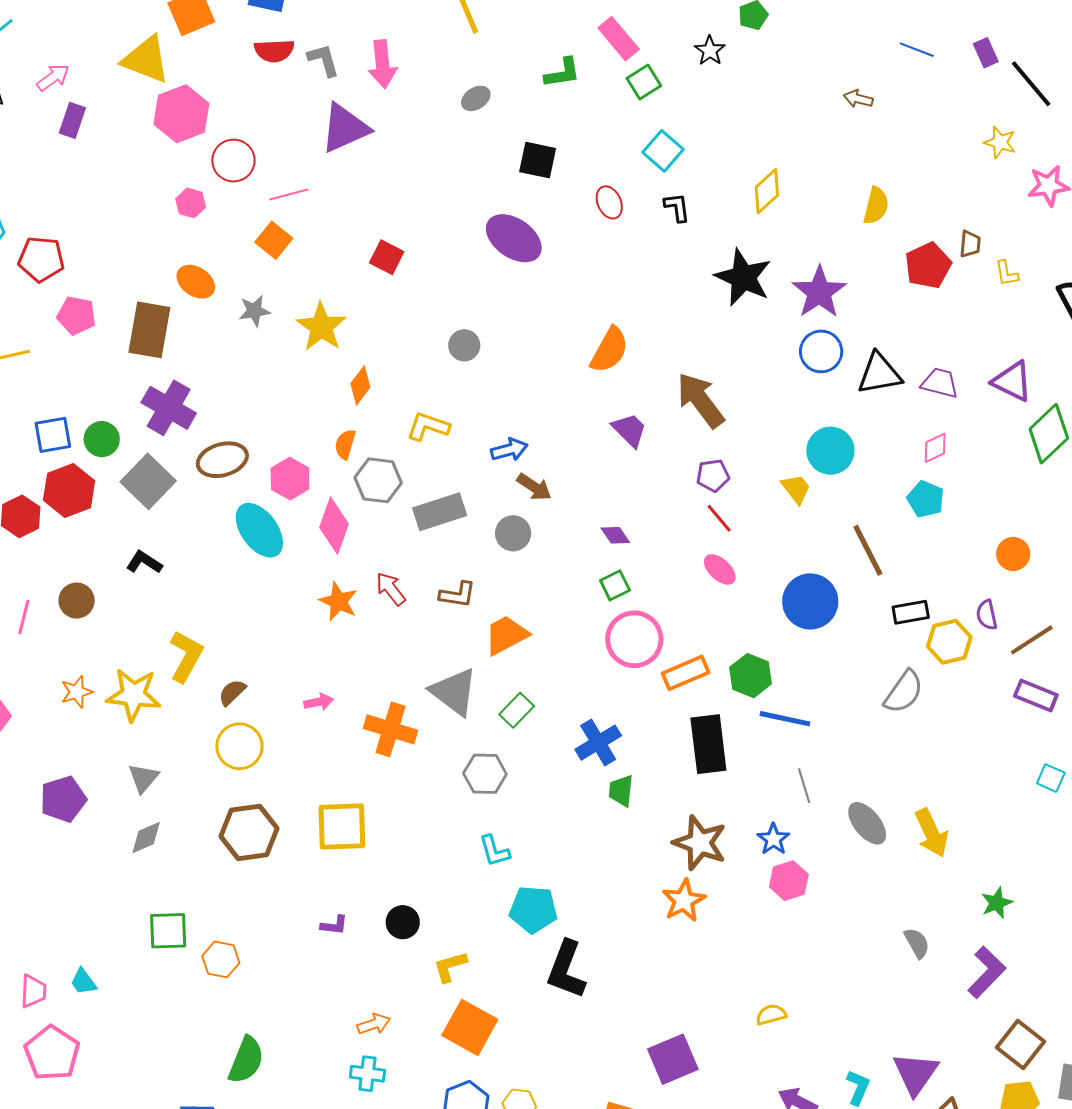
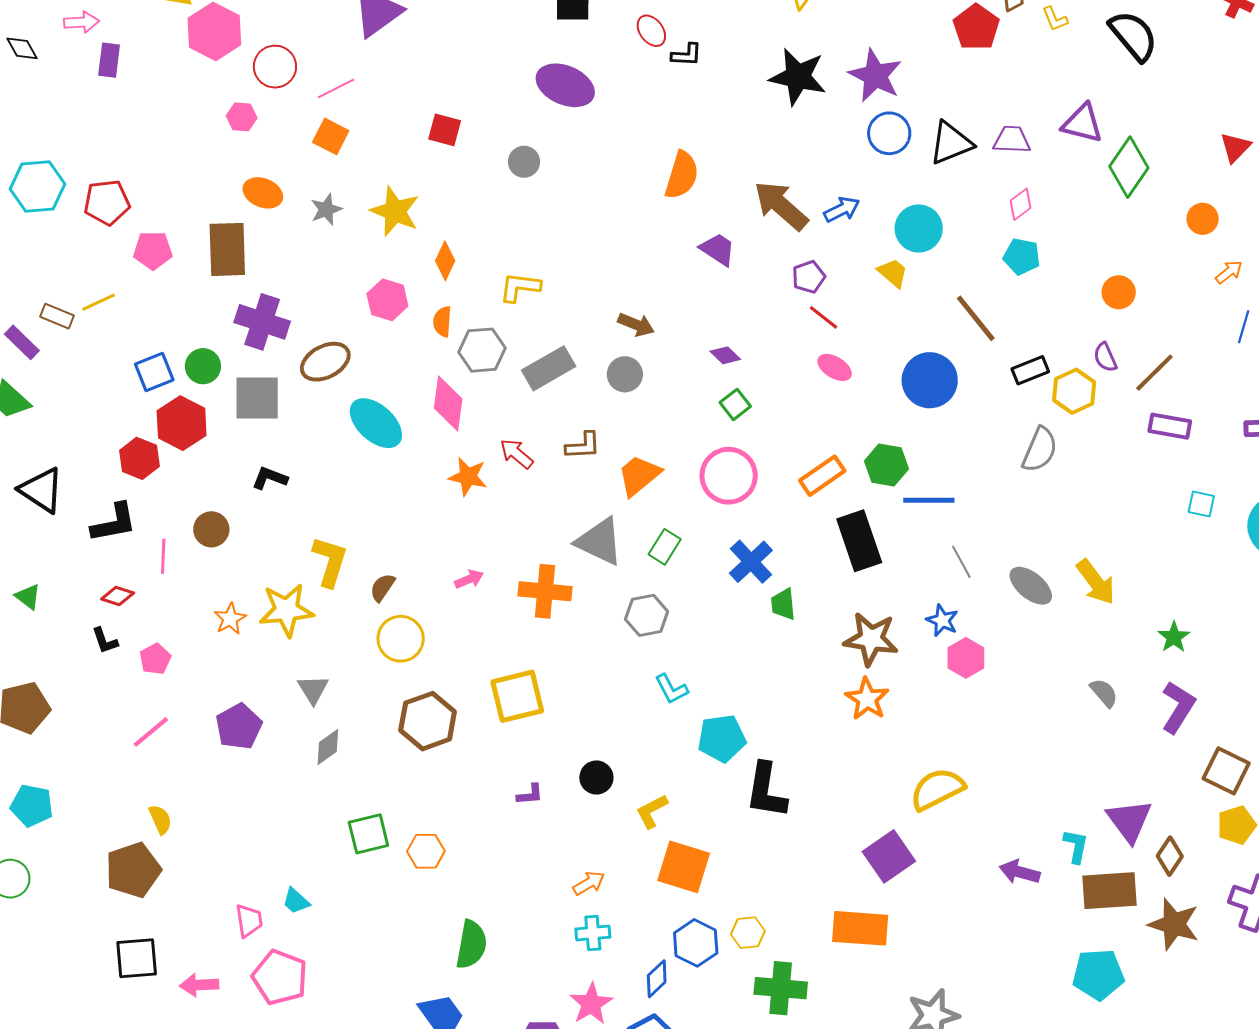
pink arrow: (53, 77) -> (81, 22), turned 44
black L-shape: (677, 207) -> (686, 55), moved, turned 112
gray circle: (464, 345) -> (524, 162), moved
blue arrow: (509, 450) -> (842, 209), moved
pink hexagon: (290, 479) -> (387, 300), moved
gray square: (148, 481) -> (257, 398), turned -32
pink circle: (634, 639) -> (729, 476), moved
yellow semicircle: (771, 1015) -> (937, 789), moved, size x1.8

